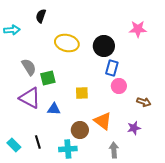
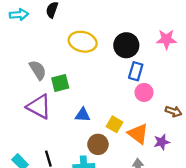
pink star: (138, 29) -> (166, 39), moved
cyan arrow: (12, 30) -> (19, 15), moved
yellow square: (82, 93) -> (114, 124), moved, turned 32
blue triangle: (54, 109) -> (83, 115), moved
orange triangle: (103, 121) -> (138, 134), moved

